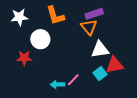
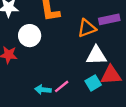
purple rectangle: (94, 14) -> (109, 19), moved
orange triangle: (89, 27) -> (87, 28), turned 42

